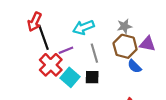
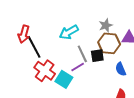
purple line: (66, 50) -> (78, 67), moved
blue semicircle: (134, 66) -> (121, 69), moved, turned 32
black square: (92, 77) -> (97, 56), moved

